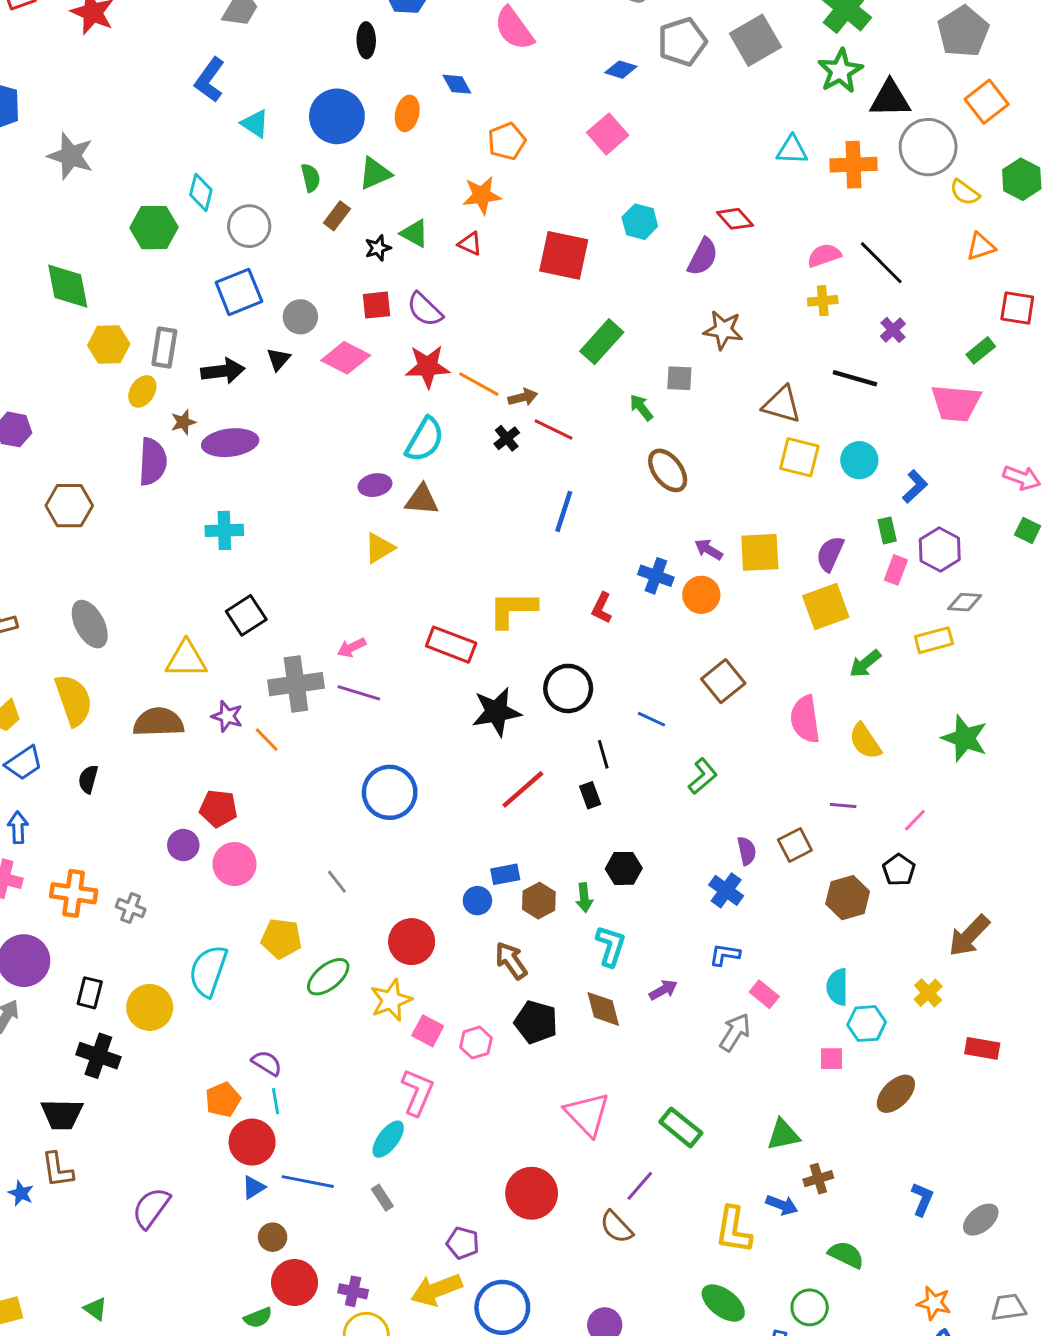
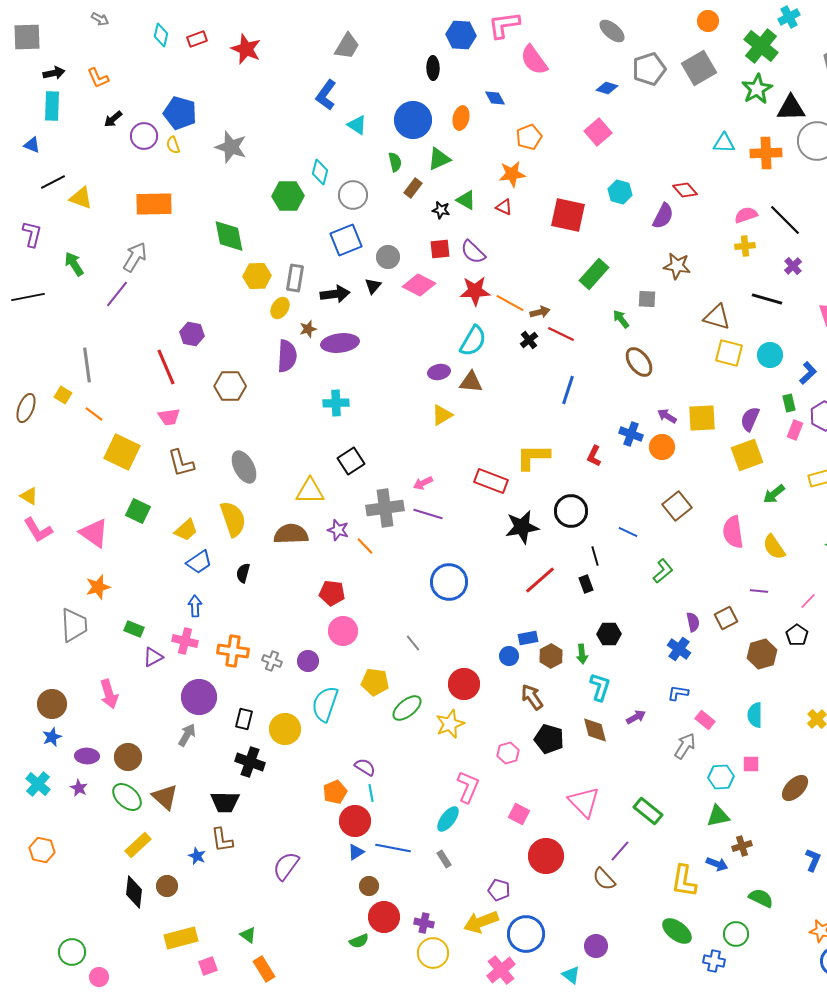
black star: (378, 248) -> (441, 210), turned 30
purple circle: (183, 845) -> (308, 661), moved
cyan hexagon: (867, 1024) -> (721, 777), moved
pink square: (428, 1031) -> (519, 814), moved

